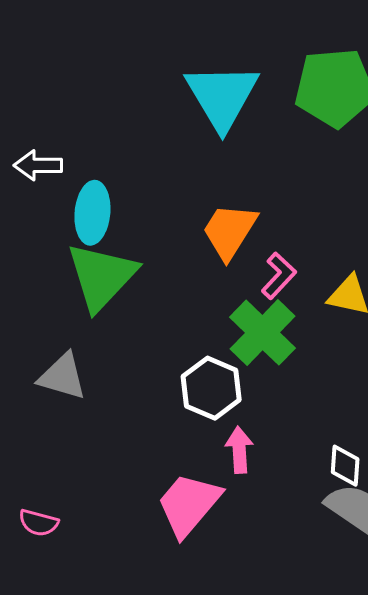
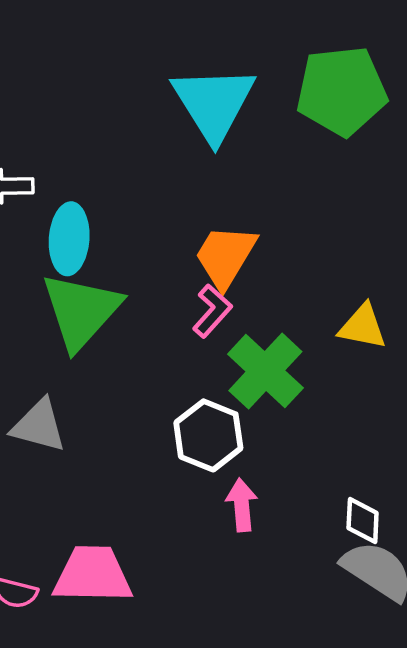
pink L-shape: (279, 276) -> (212, 311), moved
pink trapezoid: (189, 504) -> (93, 575), moved, turned 52

